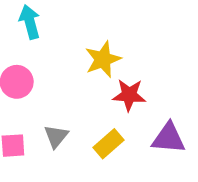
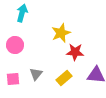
cyan arrow: (30, 22) -> (22, 13), turned 30

